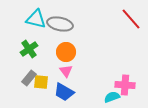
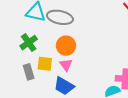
gray rectangle: (29, 78) -> (29, 72), turned -56
yellow square: (41, 82) -> (45, 64), moved

